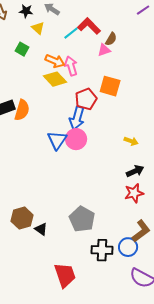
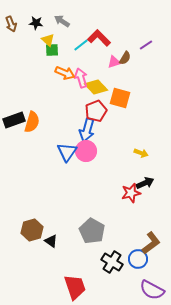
purple line: (143, 10) -> (146, 45), moved
brown semicircle: (111, 39) -> (125, 58), moved
green square: (22, 49) -> (52, 50), moved, turned -32
yellow diamond: (55, 79) -> (96, 87), moved
red star: (134, 193) -> (131, 193), moved
black cross: (102, 250) -> (112, 262), turned 30

